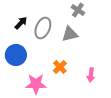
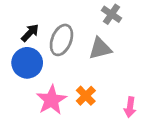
blue circle: (16, 55) -> (27, 63), moved
pink star: (36, 84) -> (51, 100), moved, turned -30

